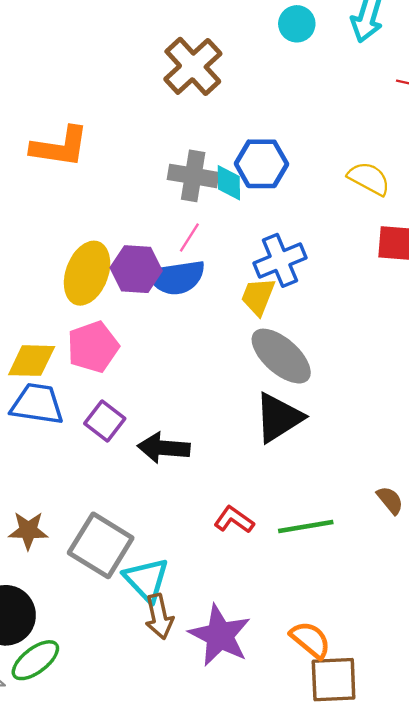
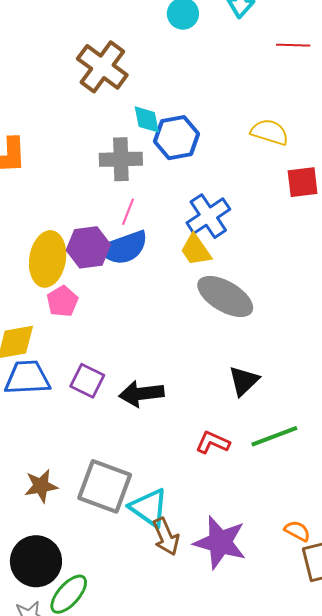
cyan diamond: (229, 183) -> (147, 119), moved
yellow trapezoid: (258, 296) -> (196, 250), turned -45
pink pentagon: (93, 347) -> (62, 301), moved, size x0.7
black triangle: (279, 418) -> (244, 381), moved, size x0.7
orange semicircle: (310, 640) -> (297, 531), size x0.7

